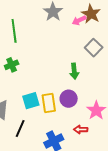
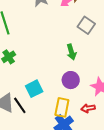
yellow rectangle: (49, 103) -> (62, 107), moved, turned 30
black line: (20, 129) -> (20, 105), moved, turned -48

